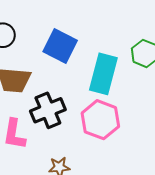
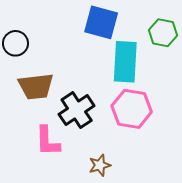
blue square: (60, 46) -> (101, 22), moved

